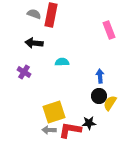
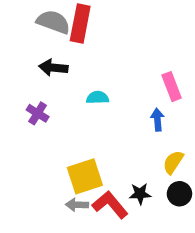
gray semicircle: (34, 14) -> (53, 22), size x1.5
pink rectangle: (109, 30) -> (172, 87), moved
black circle: (99, 96) -> (179, 194), moved
red L-shape: (70, 130) -> (110, 205), turned 40

